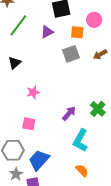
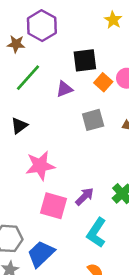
orange square: (77, 32) -> (103, 82), moved, turned 32
pink star: (33, 92) -> (40, 166), size x1.6
pink square: (29, 124) -> (53, 206), moved, size x1.5

